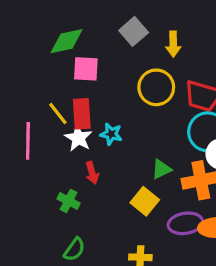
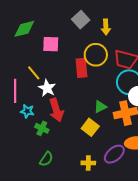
green diamond: (67, 41) -> (24, 29), moved
red rectangle: (82, 114) -> (82, 68), moved
cyan star: (111, 134) -> (27, 111), moved
red arrow: (92, 173) -> (56, 110), size x1.6
purple ellipse: (185, 223) -> (114, 154), moved, turned -30

